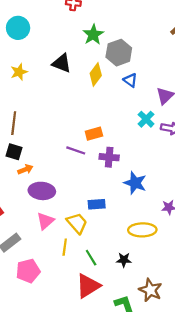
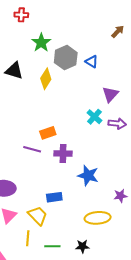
blue triangle: (130, 80) -> (92, 62), moved
green line: (91, 258) -> (52, 246), turned -56

